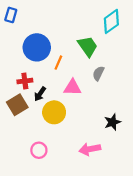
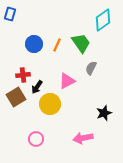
blue circle: (37, 47) -> (34, 44), size x0.7
orange line: (58, 63) -> (57, 45), moved
pink triangle: (72, 87) -> (67, 81), turned -30

